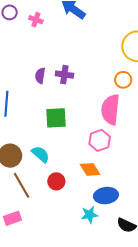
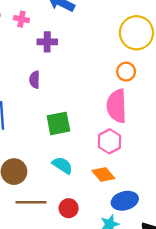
purple cross: (64, 75) -> (47, 42), moved
cyan semicircle: (40, 154) -> (62, 165), moved
red circle: (56, 181) -> (69, 208), moved
brown line: (22, 185) -> (31, 202), turned -52

